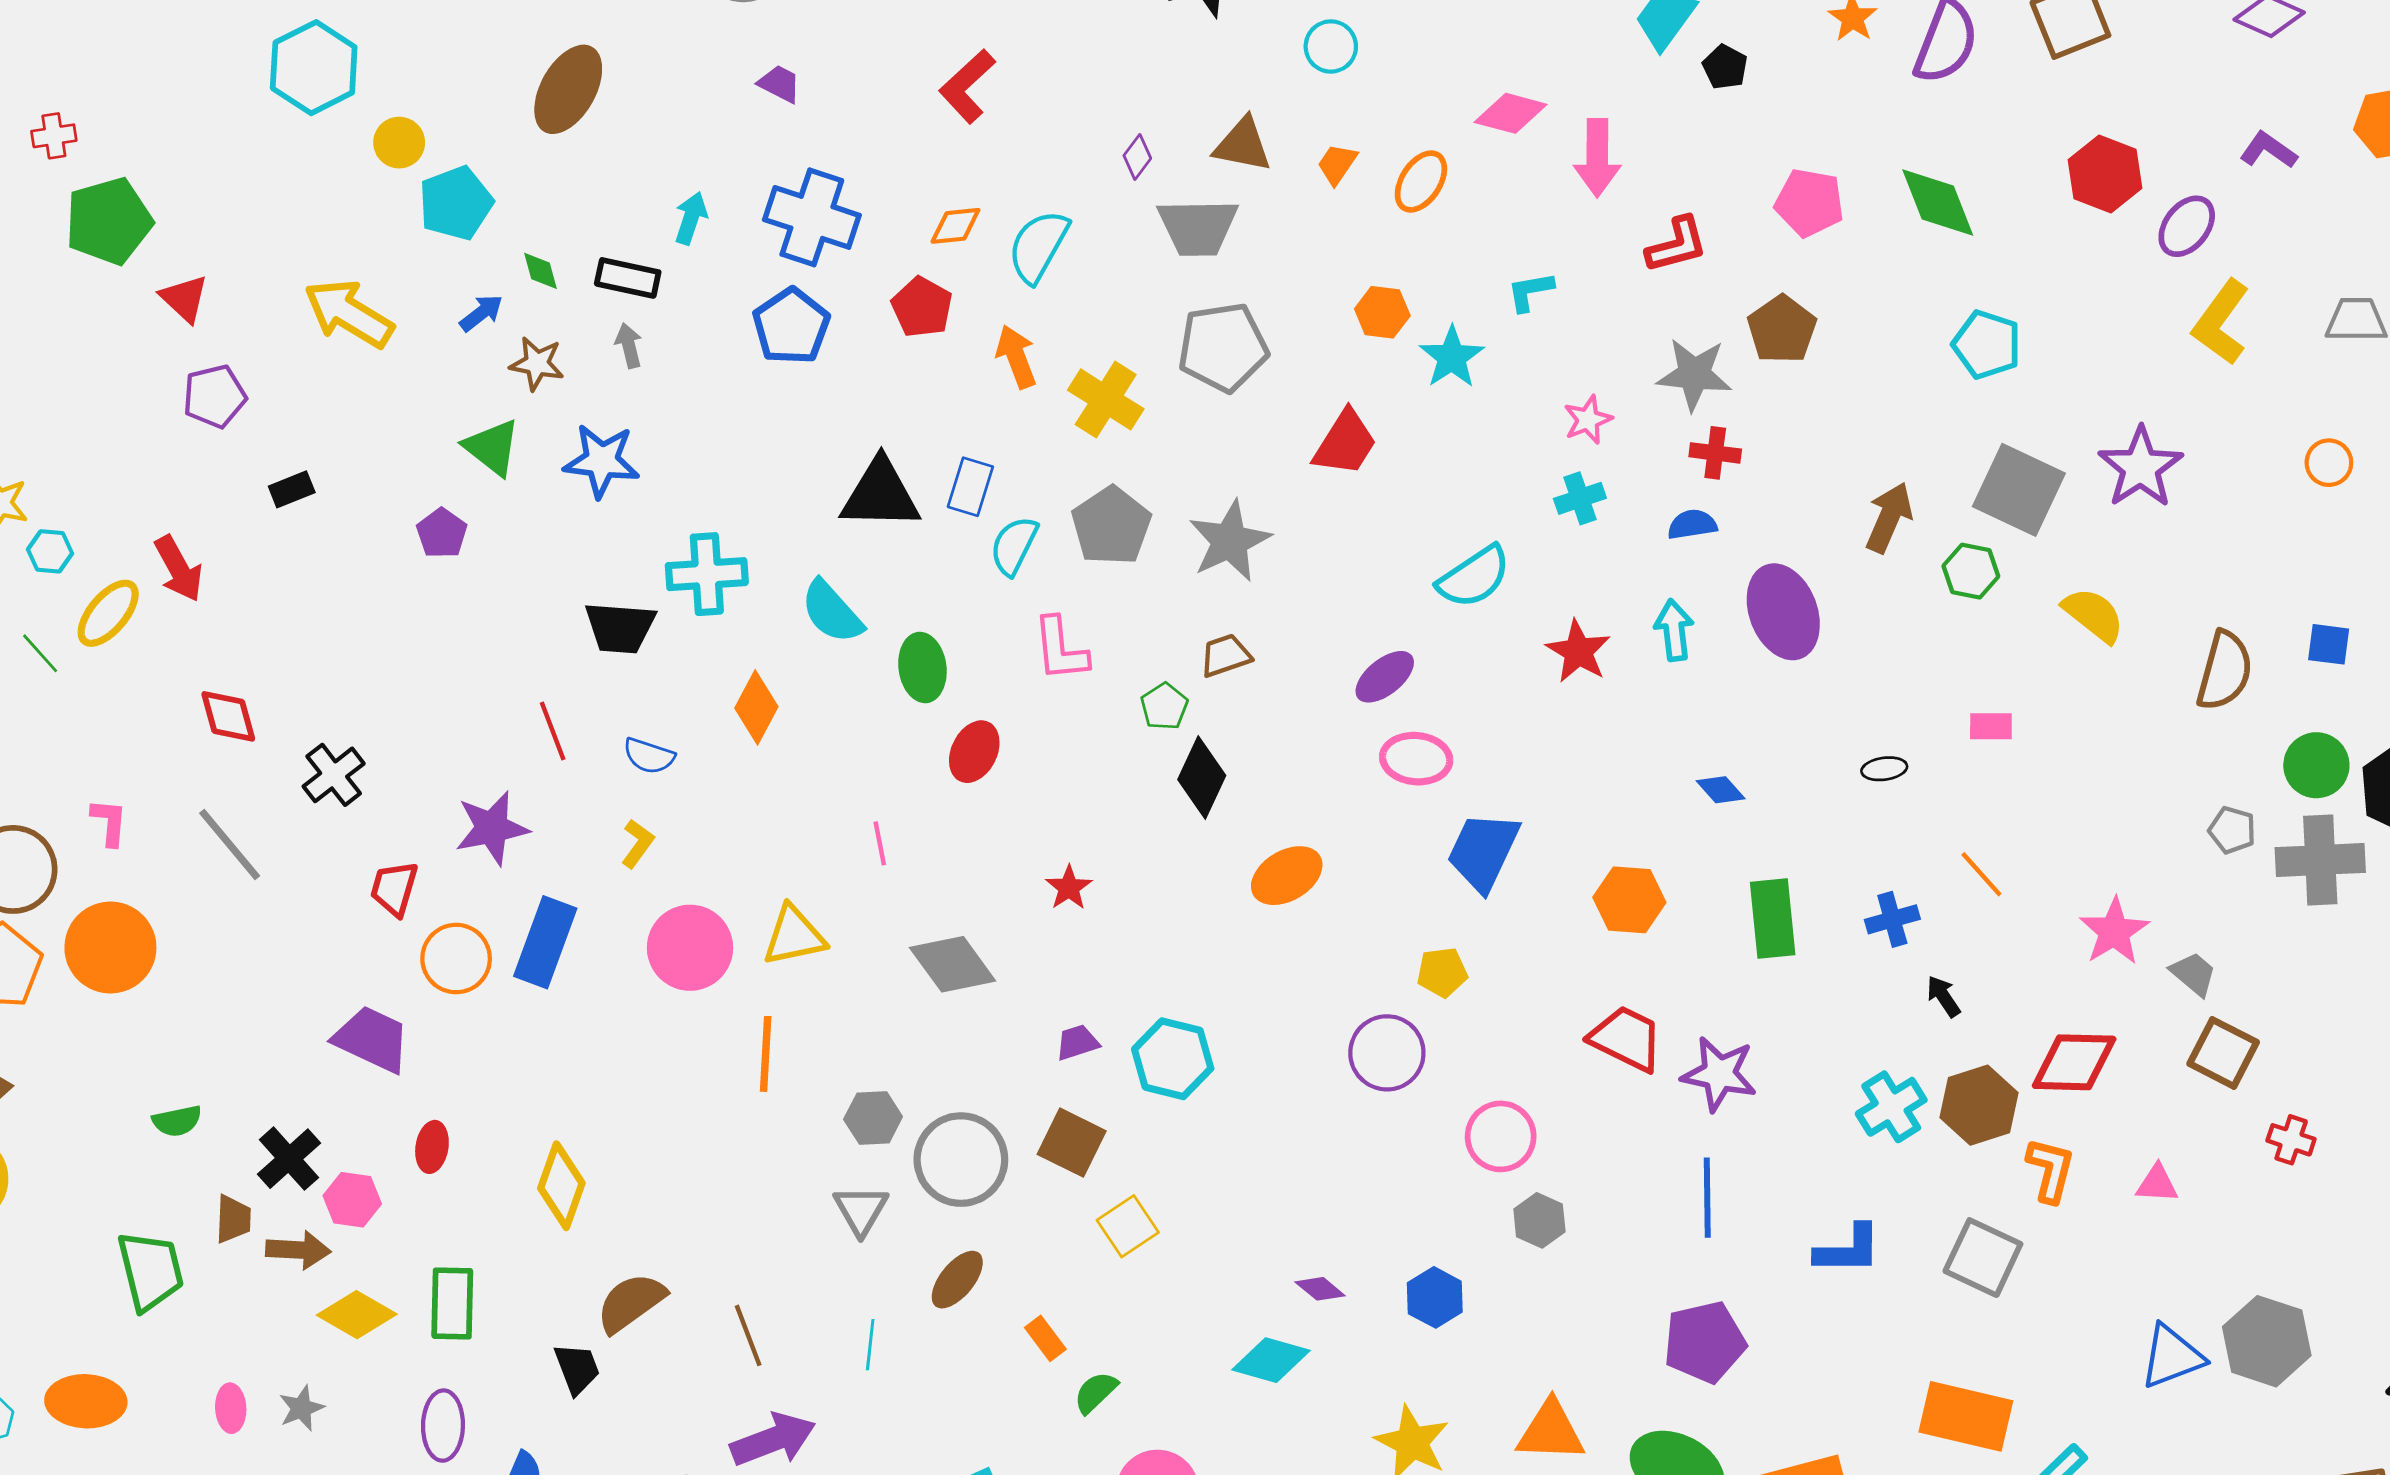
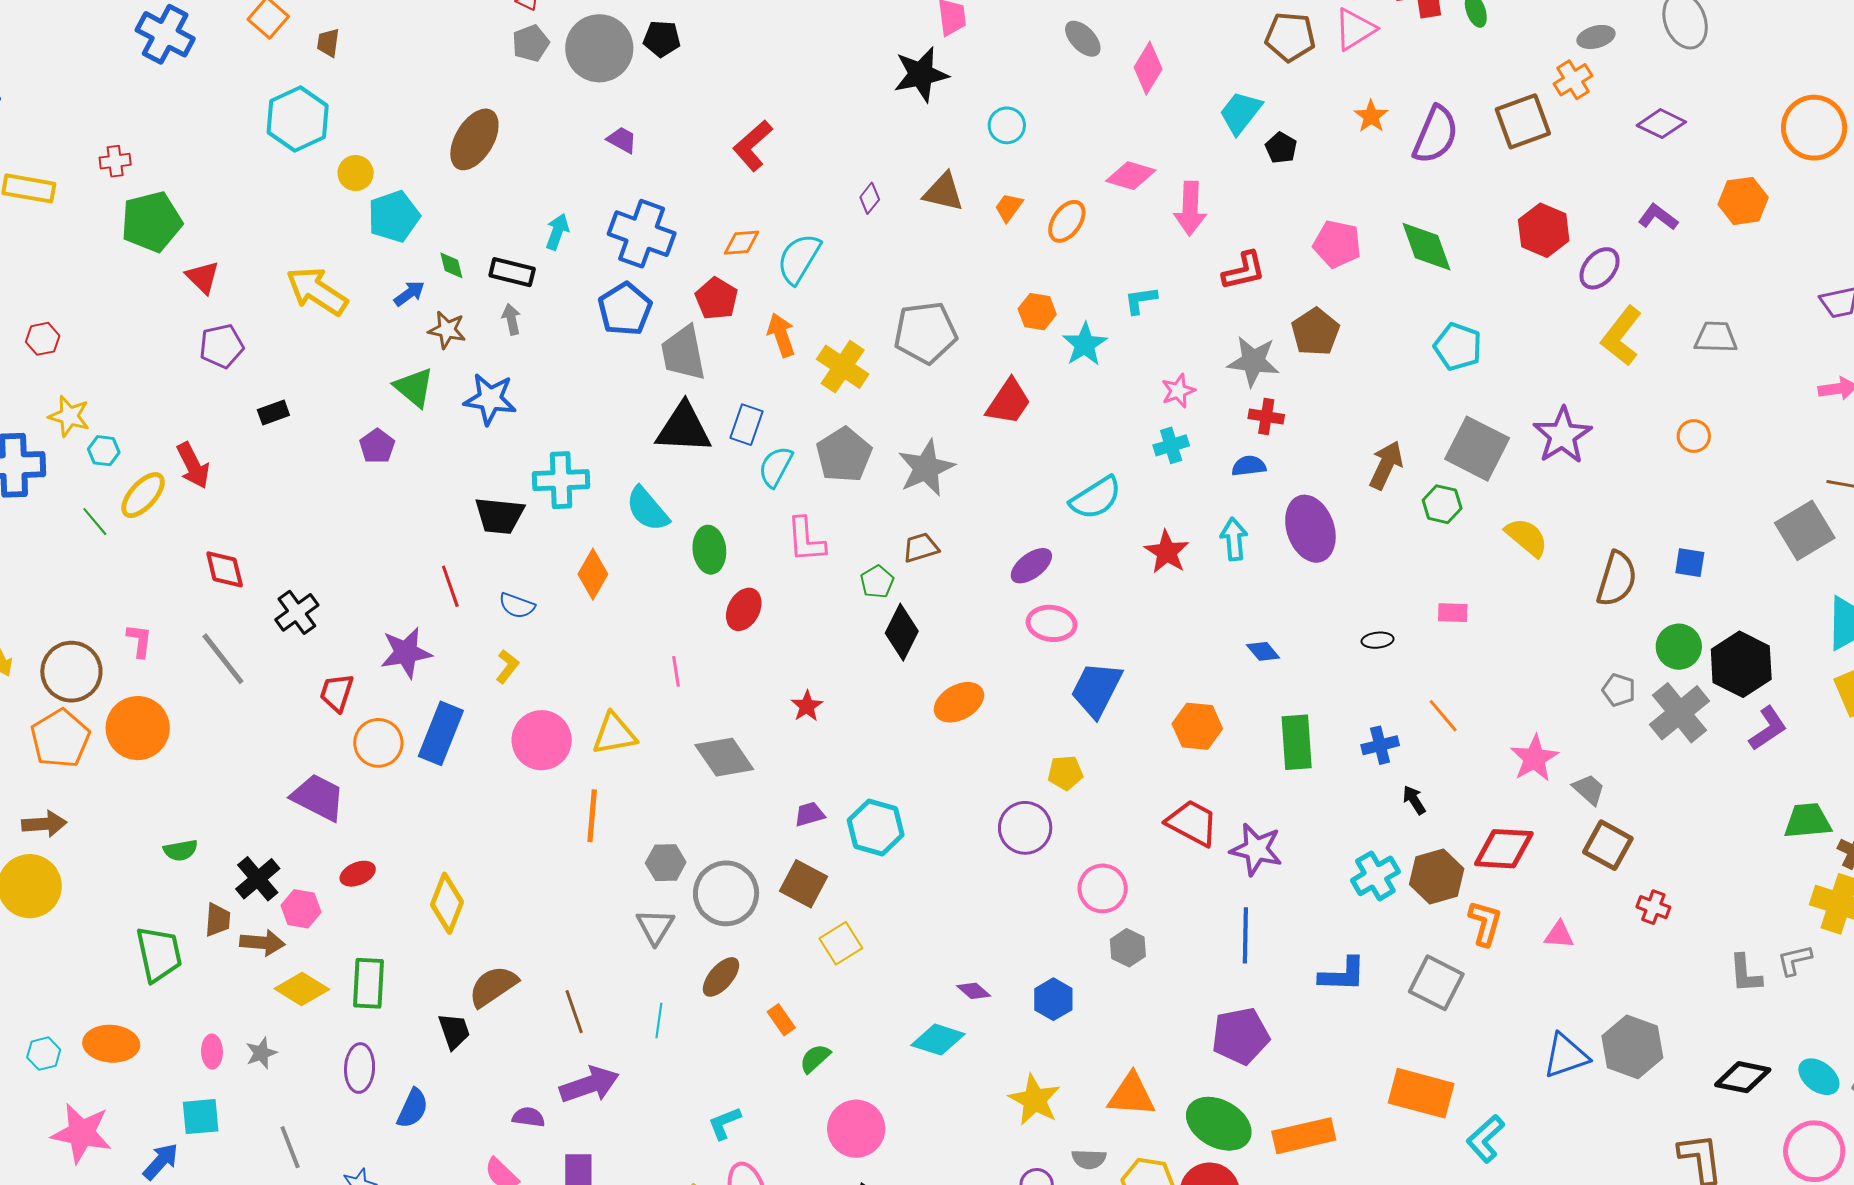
gray trapezoid: (1198, 227) -> (683, 353), moved, turned 78
gray cross: (2320, 860) -> (1680, 713), turned -38
red ellipse: (432, 1147) -> (358, 874), turned 56

